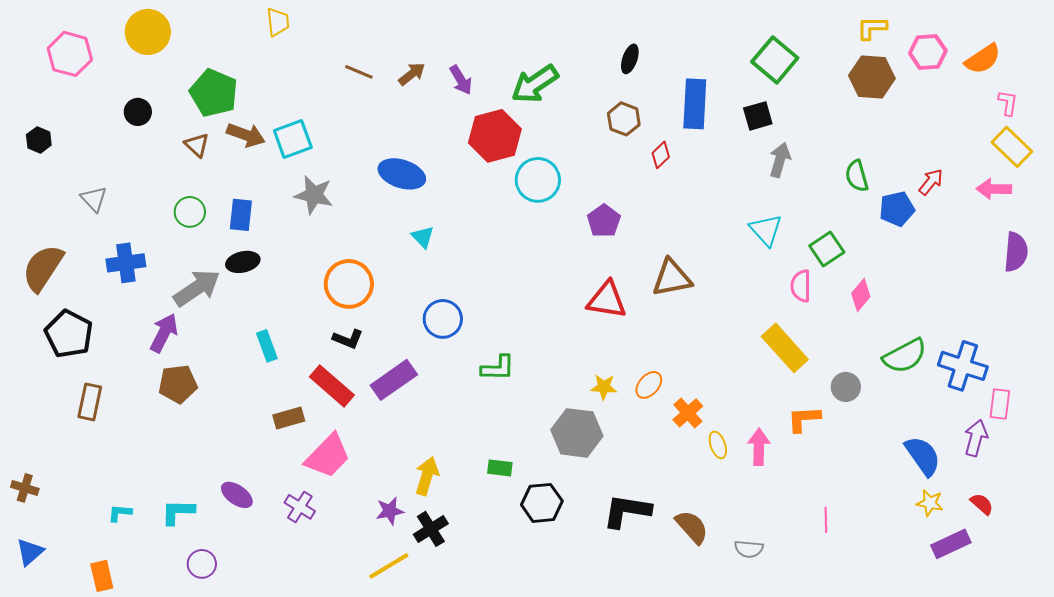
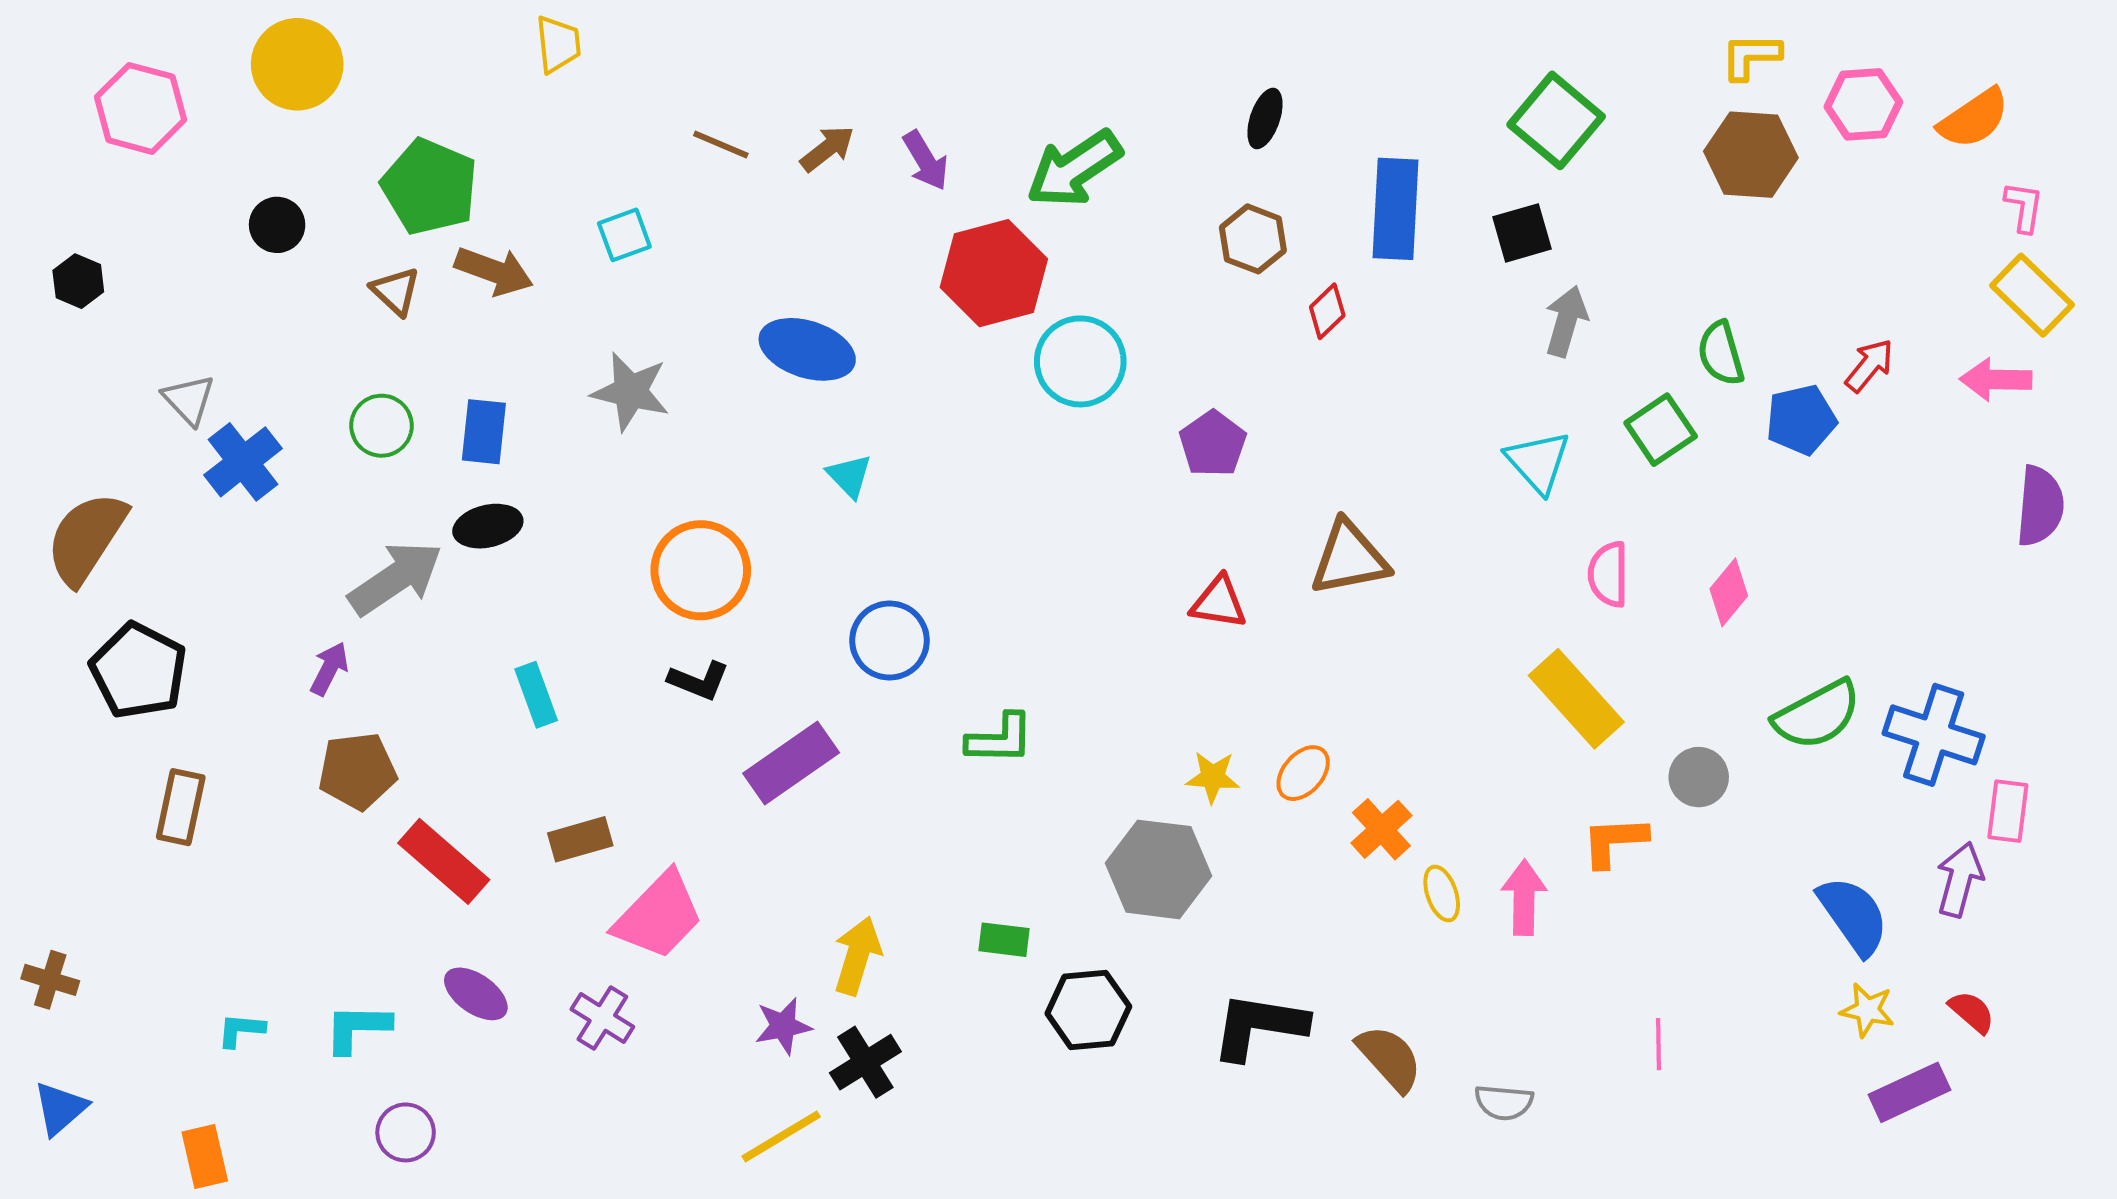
cyan square: (293, 139) -> (624, 235), moved, size x0.7
green square: (827, 249) -> (1661, 430), moved
blue cross: (126, 263) -> (243, 462), moved, turned -30
red triangle: (607, 300) -> (1219, 602), size x0.7
purple arrow: (164, 333) -> (329, 669), size x0.7
red rectangle: (332, 386) -> (444, 861), moved

